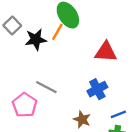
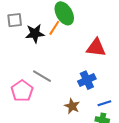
gray square: (12, 25) -> (15, 20), turned 35

